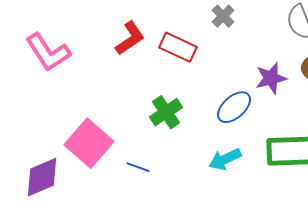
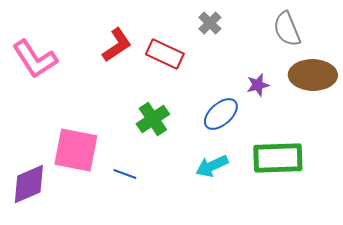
purple star: (271, 78) -> (258, 85), size x0.7
pink square: (89, 143) -> (76, 150), turned -30

